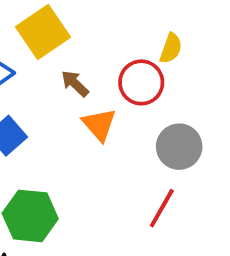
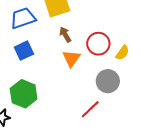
yellow semicircle: (171, 48) -> (122, 53), moved

